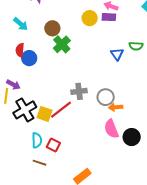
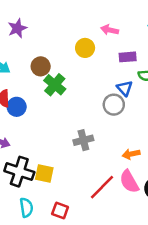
purple rectangle: (109, 17) -> (128, 57), moved
gray circle: (106, 97) -> (114, 105), moved
black cross: (25, 110) -> (19, 172), turned -35
red line: (61, 110) -> (102, 187), moved
cyan semicircle: (37, 140) -> (26, 208), moved

